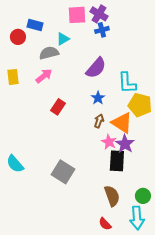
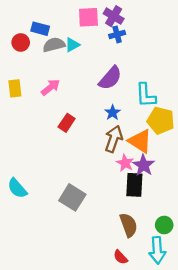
gray semicircle: (49, 53) -> (54, 45), moved
brown arrow: (99, 121) -> (114, 139), size x1.6

